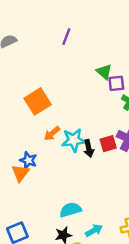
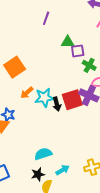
purple line: (66, 37) -> (46, 18), moved
green triangle: (104, 72) -> (68, 42), turned -40
red square: (108, 144) -> (72, 100), size x1.5

